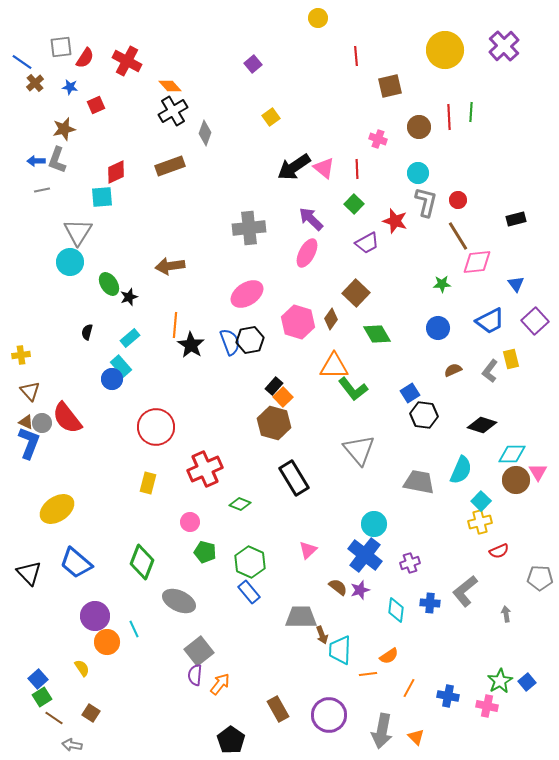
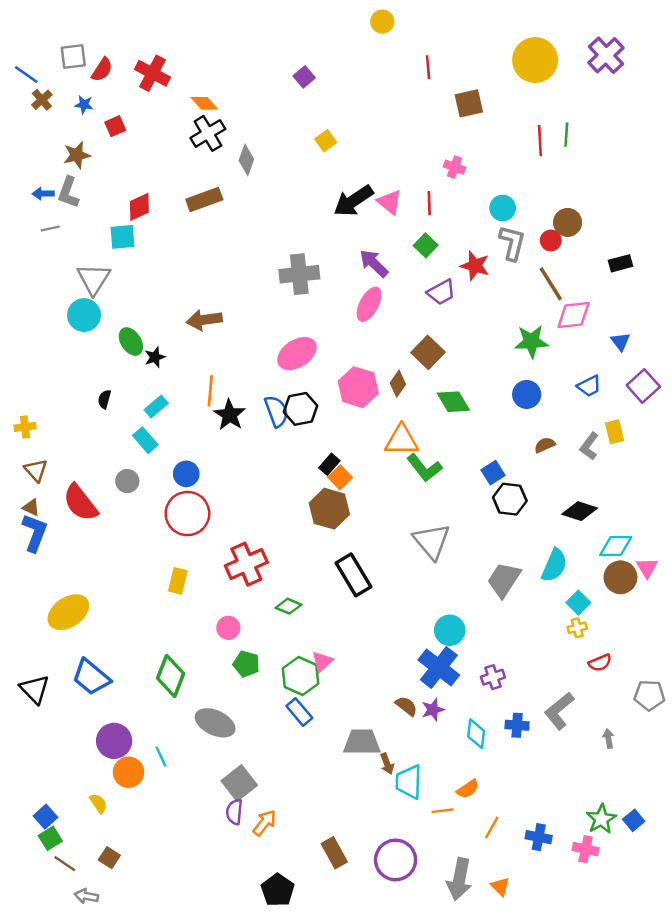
brown circle: (419, 127) -> (568, 222), moved
green star: (442, 284) -> (531, 342), size x1.6
blue trapezoid: (490, 321) -> (589, 386), size x0.7
blue circle: (112, 379) -> (186, 474), moved
gray circle: (42, 423) -> (127, 481), moved
gray trapezoid: (419, 482) -> (504, 580), turned -68
yellow cross: (480, 522) -> (577, 628), size x0.7
pink triangle: (308, 550) -> (322, 661), moved

